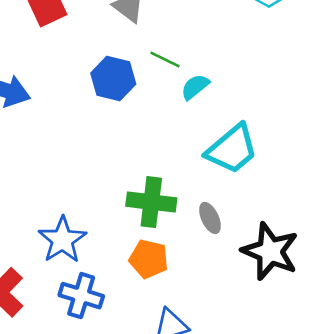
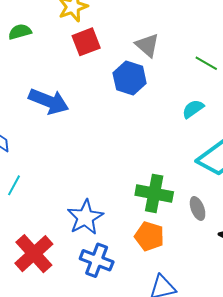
green line: (165, 59) -> (206, 63), moved
blue hexagon: (113, 79) -> (130, 78), moved

